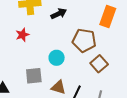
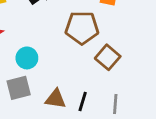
cyan circle: (57, 58) -> (27, 58), moved

